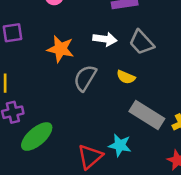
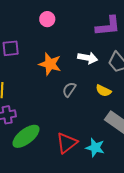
gray semicircle: (85, 78) -> (69, 90), size x0.7
red triangle: (90, 157) -> (67, 143), moved

